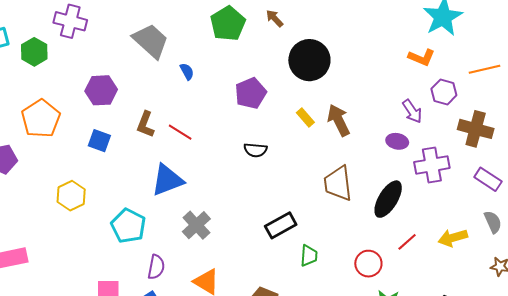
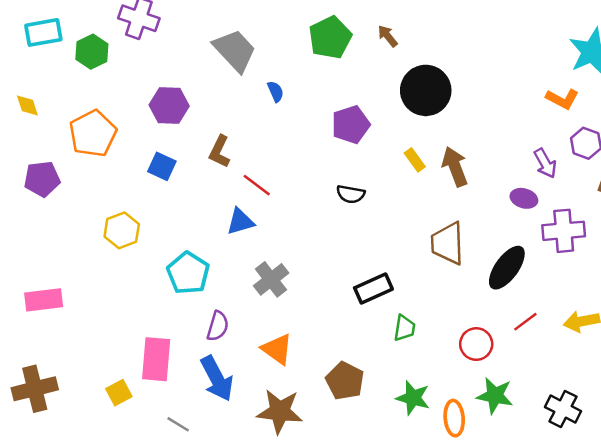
red line: (180, 132) -> (257, 185), moved
blue triangle: (167, 180) -> (240, 221), size x0.7

